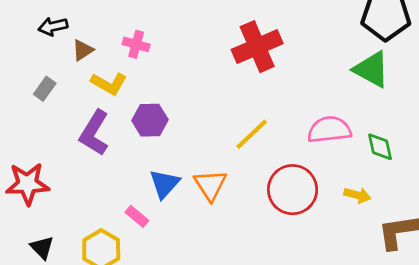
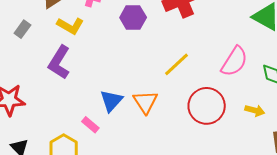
purple hexagon: (150, 120) -> (133, 18), moved
pink semicircle: (329, 130) -> (234, 61), turned 128

